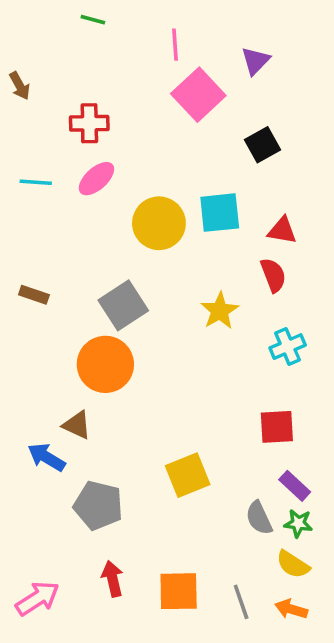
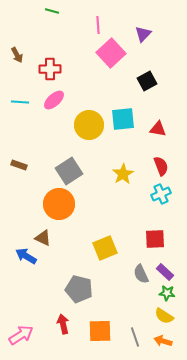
brown arrow: (20, 86) -> (17, 55), moved
red semicircle: (273, 275) -> (161, 166), moved
yellow square: (188, 475) -> (105, 248), moved
gray pentagon: (98, 505) -> (79, 289), moved
gray semicircle: (259, 518) -> (141, 274), moved

